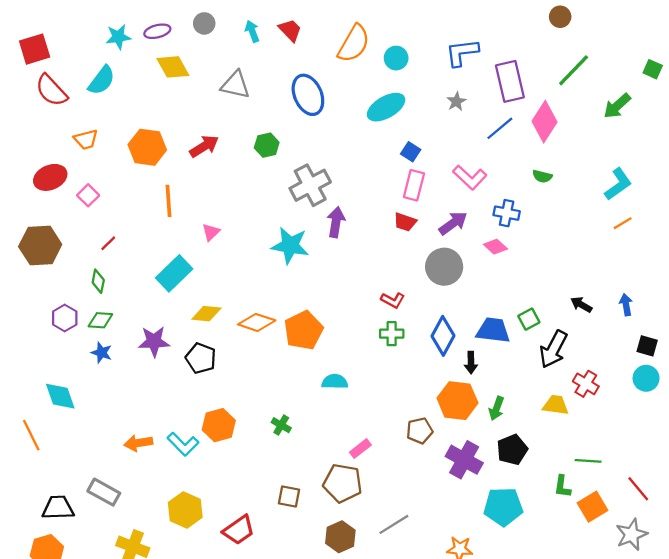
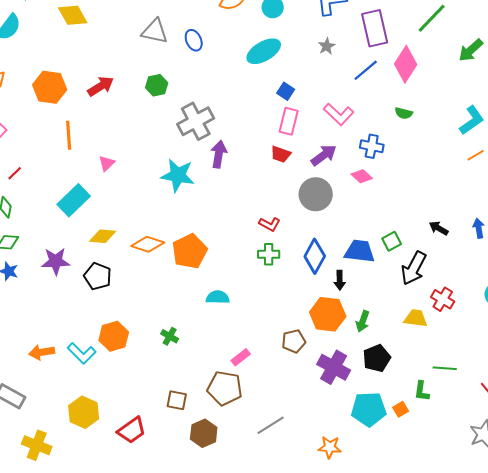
gray triangle: (235, 85) -> (155, 31), moved
blue ellipse: (308, 95) -> (194, 40), size x0.6
orange square: (592, 507) -> (401, 409), moved, size x0.6
brown hexagon: (340, 537) -> (204, 433), moved

